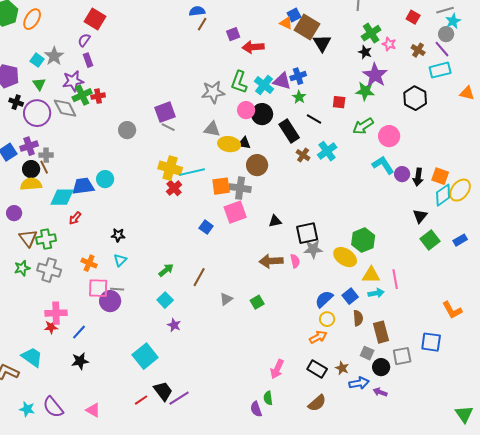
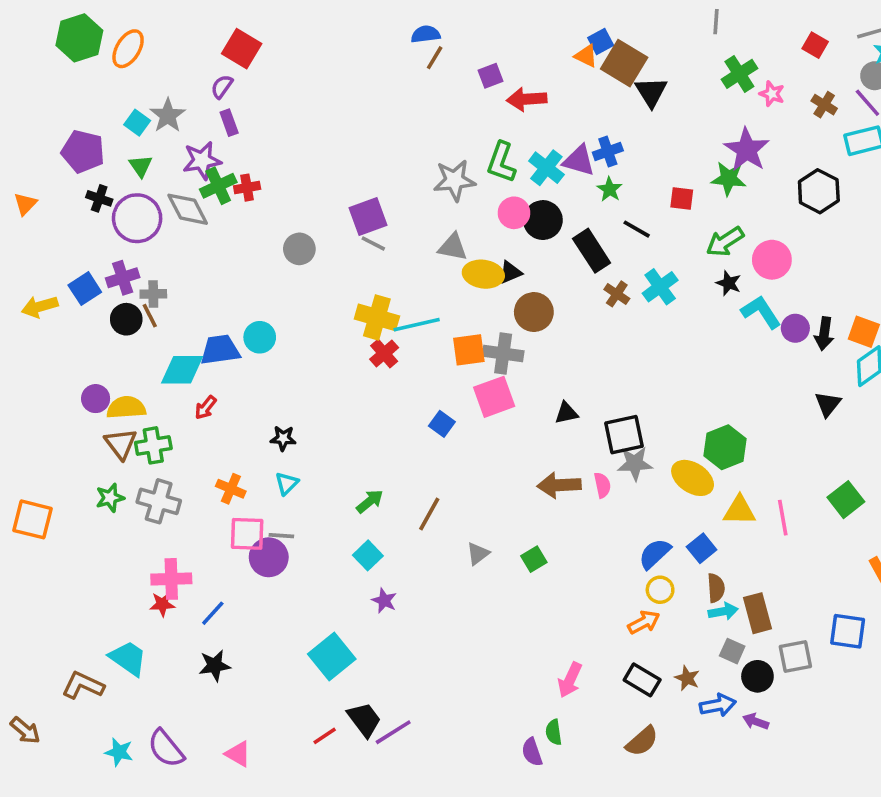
black star: (365, 52) -> (729, 283), moved
black triangle: (244, 143) -> (510, 272), turned -32
yellow semicircle: (31, 184) -> (126, 408), moved
green square: (430, 240) -> (846, 500), moved
cyan arrow: (376, 293) -> (723, 611), moved

